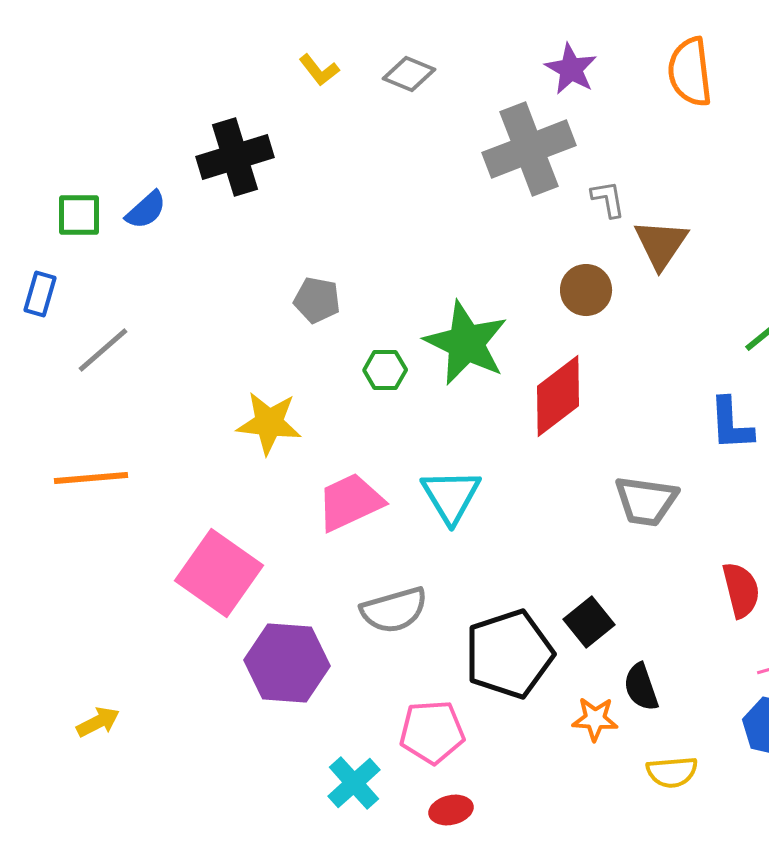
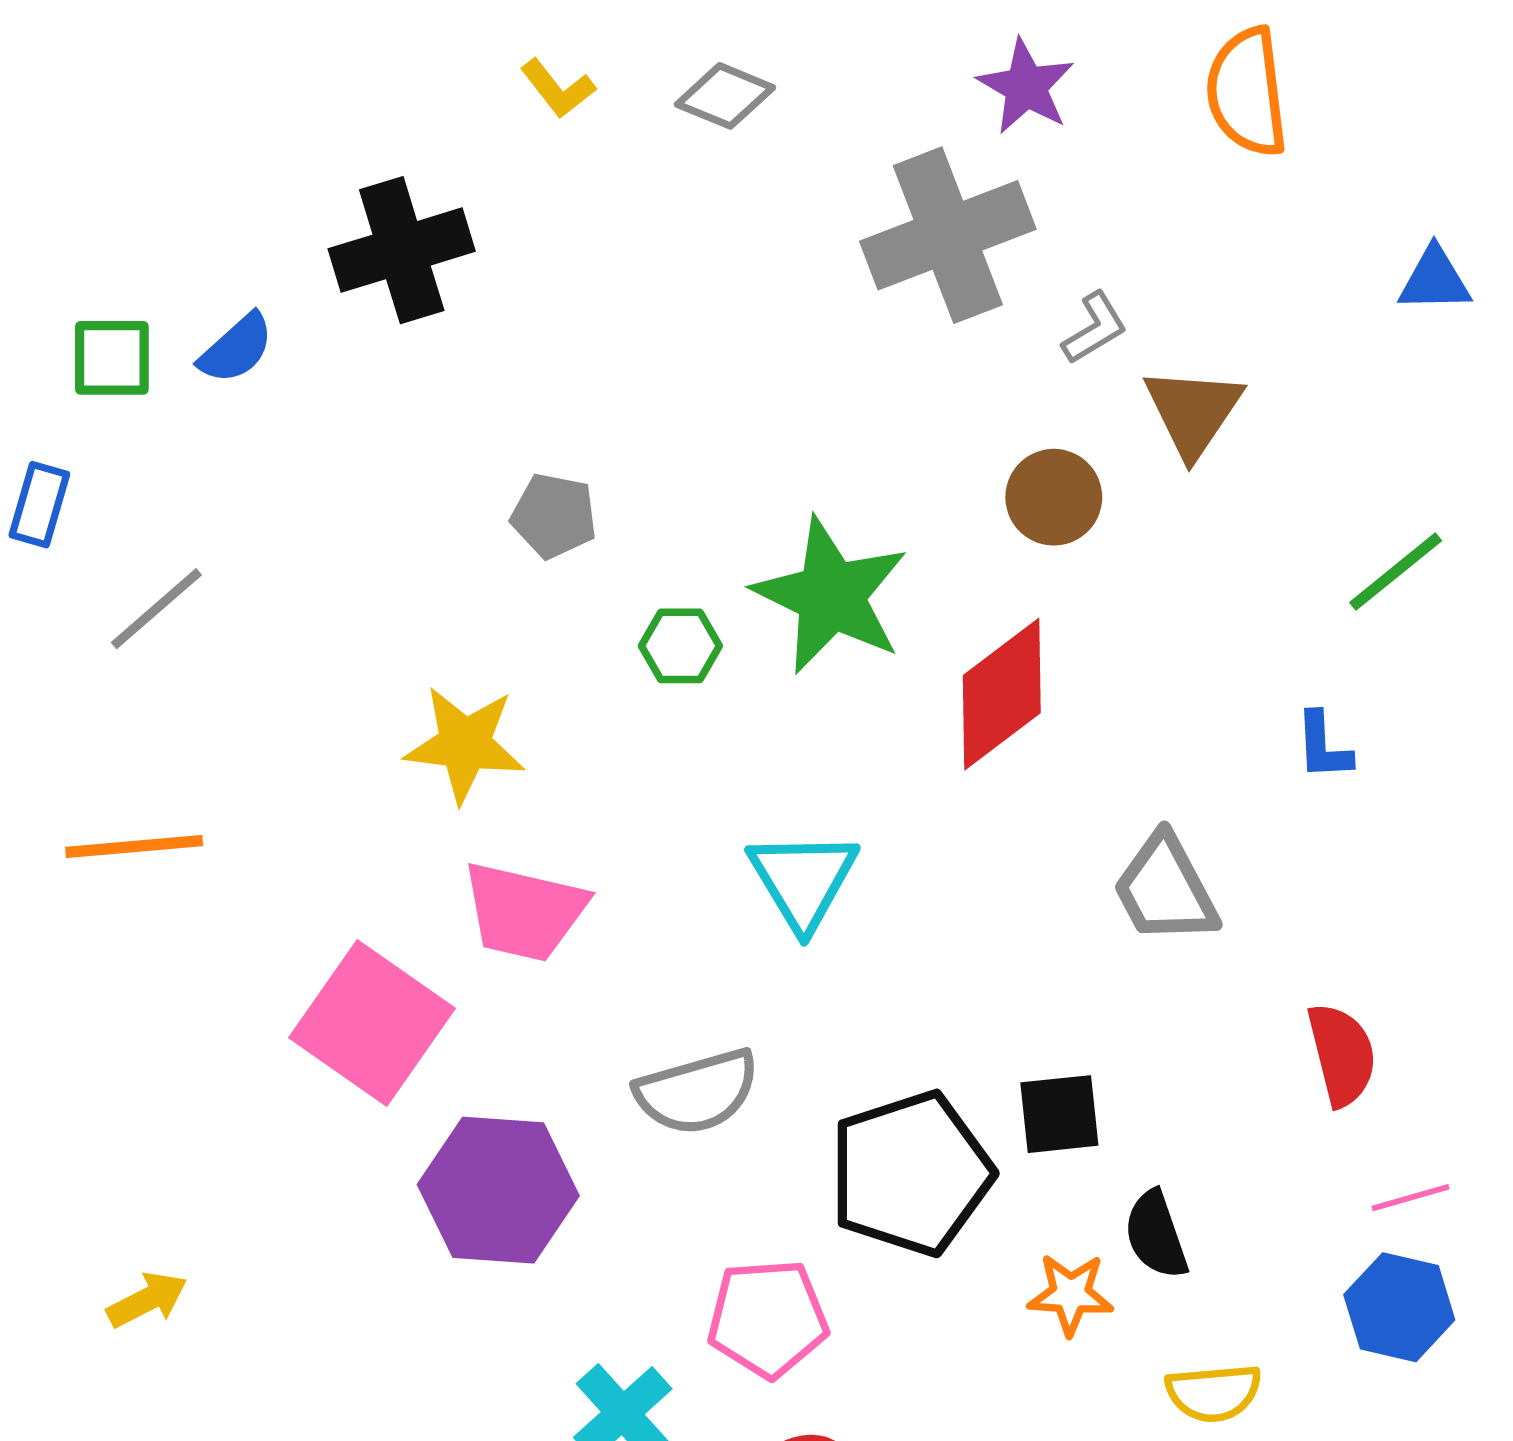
gray L-shape: (608, 199) -> (1095, 328), turned 69
blue L-shape: (731, 424) -> (1323, 746), size x0.7
gray trapezoid: (646, 501) -> (1165, 889), turned 54
pink trapezoid: (350, 502) -> (524, 912), moved, turned -142
black square: (589, 622) -> (1059, 1114), turned 33

